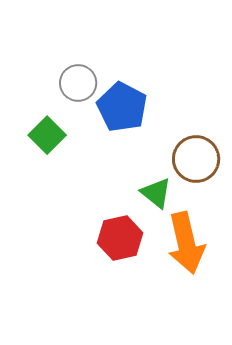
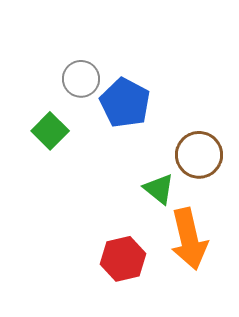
red hexagon: (120, 238) -> (123, 259), moved

